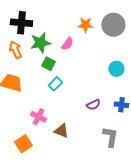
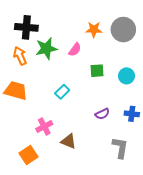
green square: (48, 64) -> (97, 71), moved, turned -32
pink cross: (38, 117) -> (44, 127), turned 35

